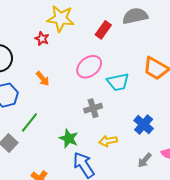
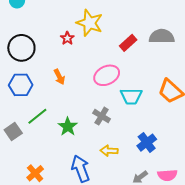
gray cross: (93, 108) -> (102, 116), turned 36
green star: (69, 138) -> (68, 127), moved

